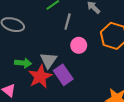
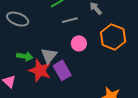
gray line: (68, 22) -> (70, 20), turned 56
red star: (40, 77) -> (40, 70), turned -30

